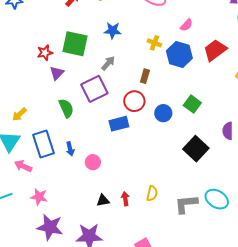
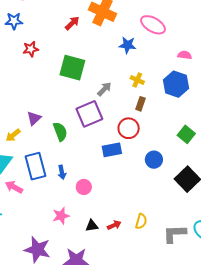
pink semicircle: (186, 25) -> (185, 55), turned -128
blue star: (113, 30) -> (128, 45), moved
yellow cross: (154, 43) -> (137, 80), moved
red star: (45, 53) -> (31, 49), moved
purple triangle: (57, 73) -> (34, 118), moved
blue circle: (163, 113) -> (154, 160), moved
pink star: (39, 197) -> (61, 216), moved, turned -30
red arrow: (125, 199) -> (114, 225), turned 72

